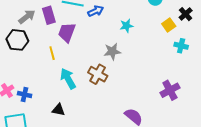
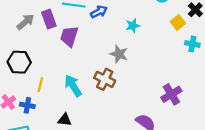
black hexagon: (17, 40) -> (19, 62), moved
gray star: (112, 51) -> (119, 54), turned 30
yellow line: (52, 53) -> (40, 85), moved, turned 32
purple cross: (170, 90) -> (171, 94), moved

